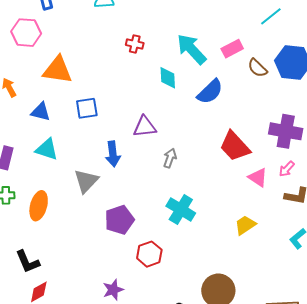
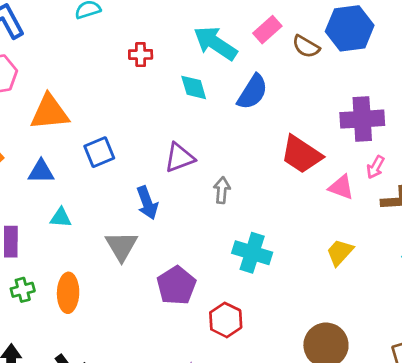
cyan triangle: (47, 149) -> (61, 218), size x0.7

